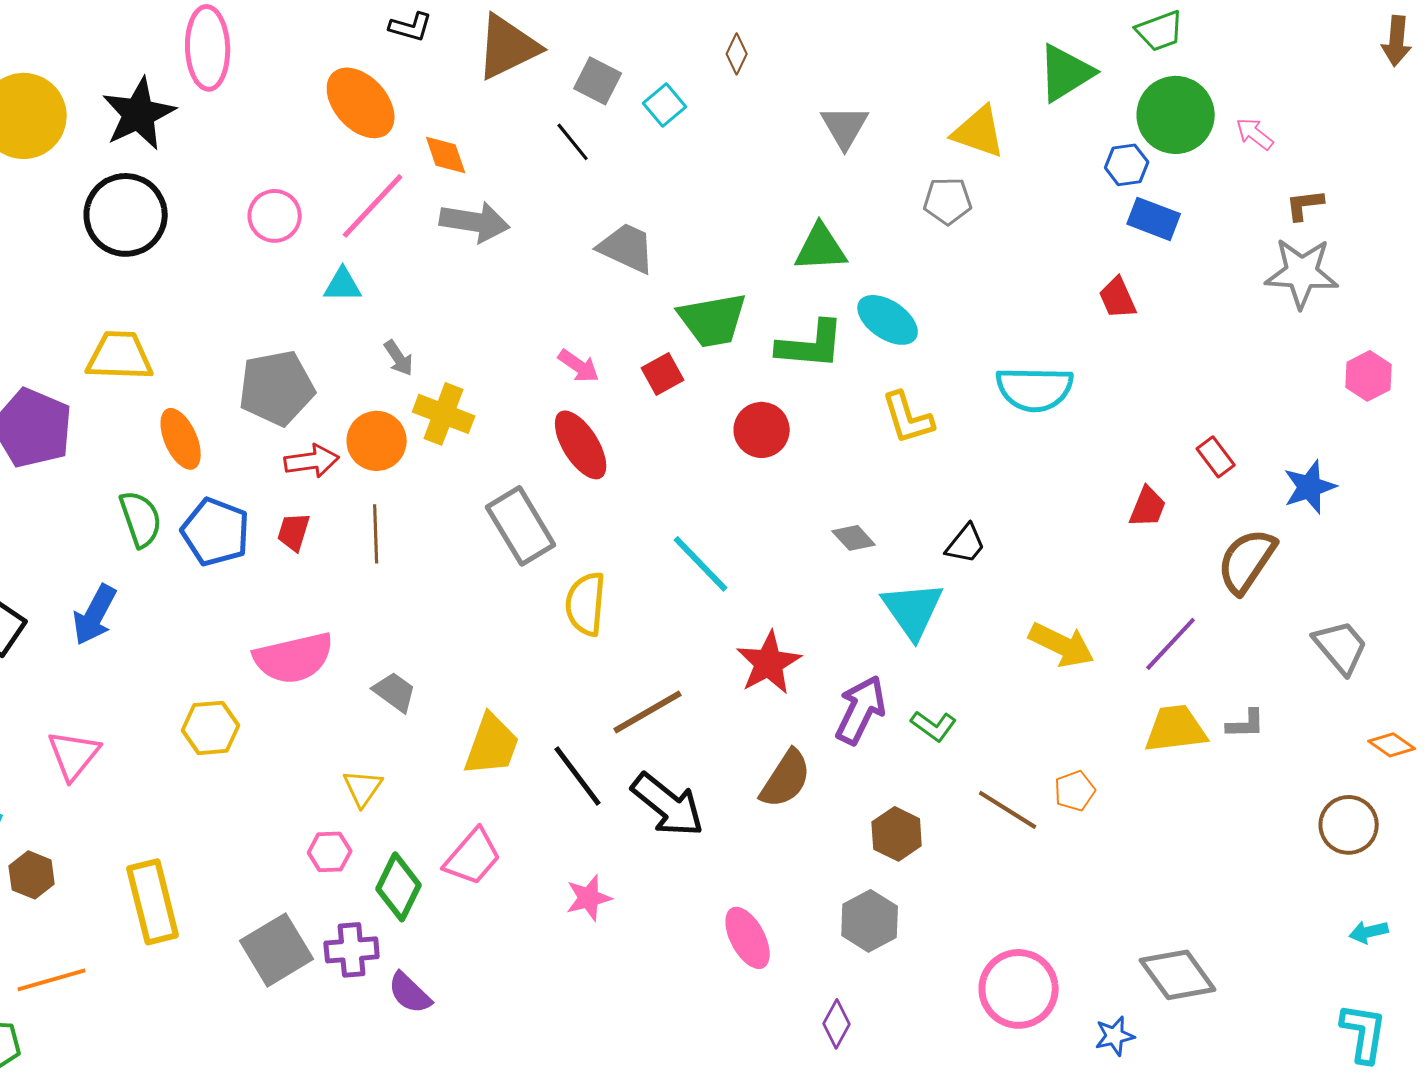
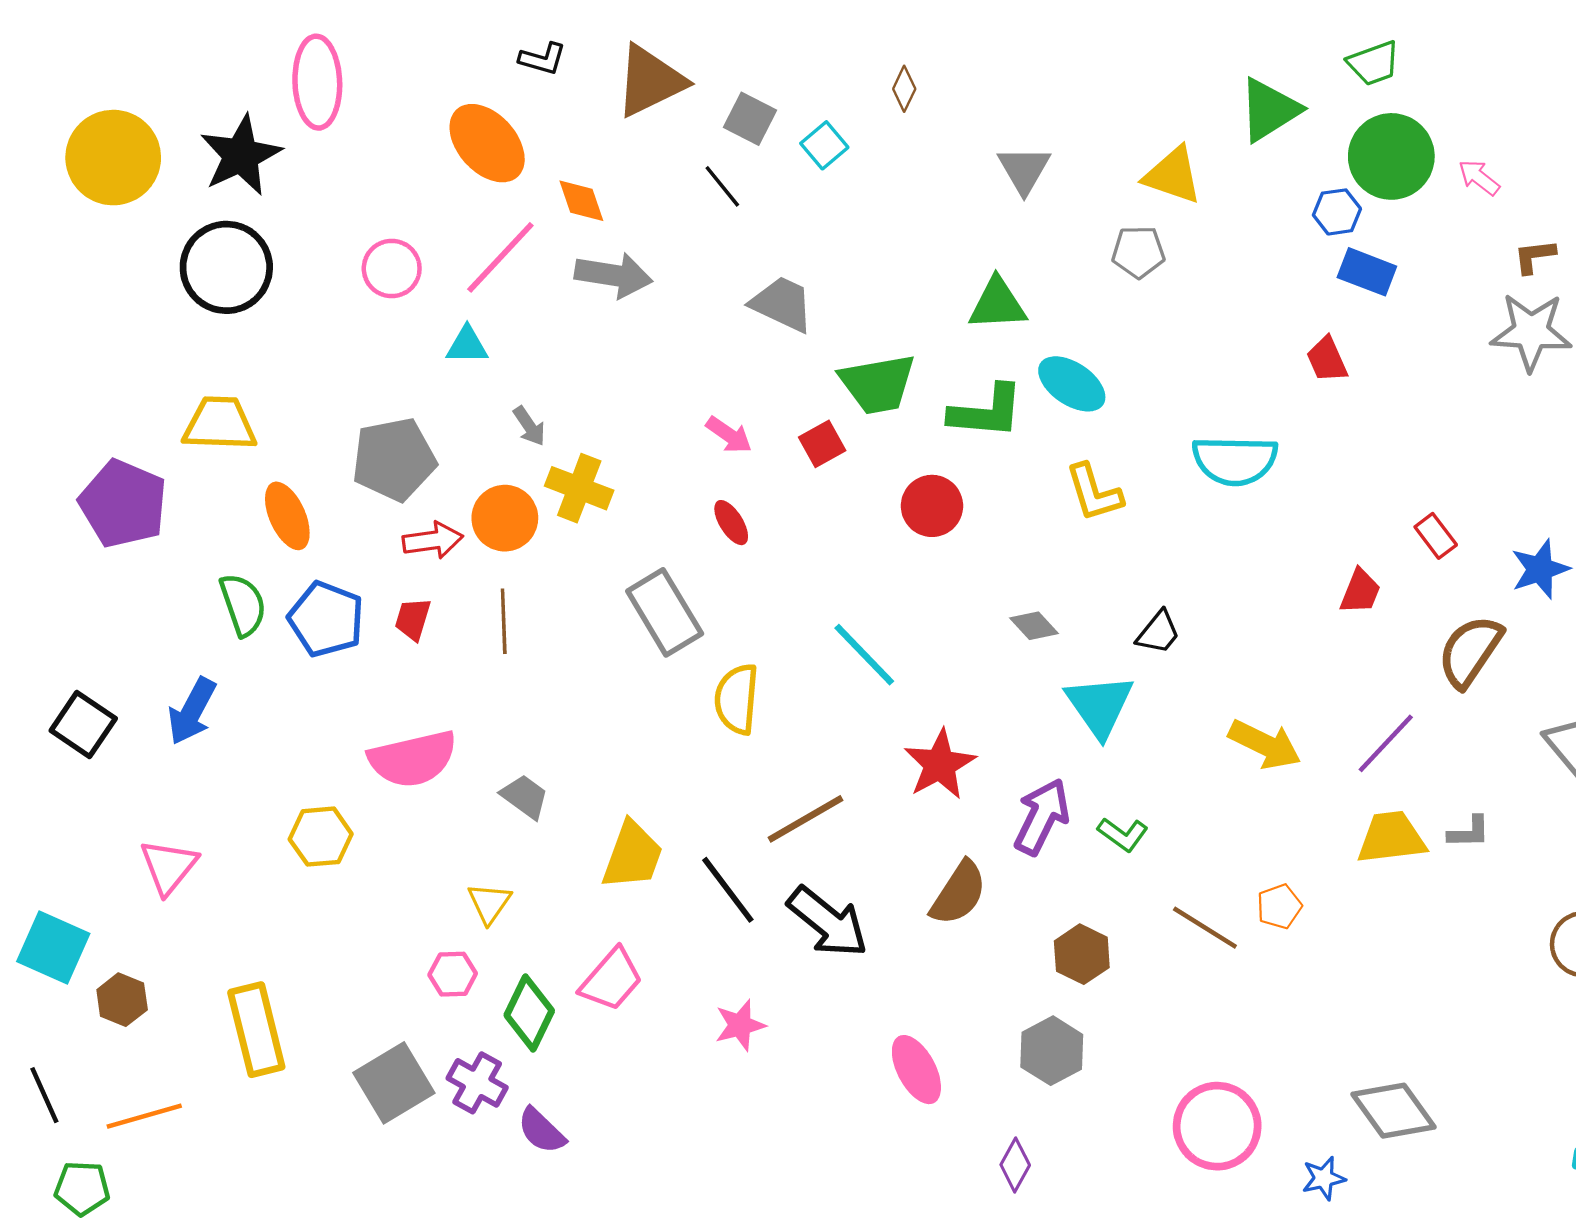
red ellipse: (581, 445) -> (731, 523), size x0.6
purple cross: (352, 950) -> (477, 1083), turned 34

